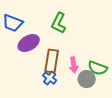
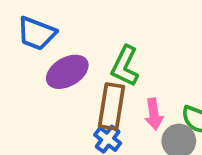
green L-shape: (59, 23) -> (125, 66), moved

